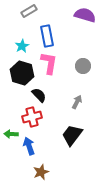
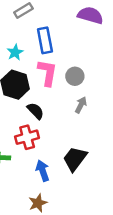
gray circle: (83, 66) -> (75, 76), moved
gray arrow: (77, 102) -> (81, 105), moved
blue arrow: (29, 146) -> (43, 171), moved

